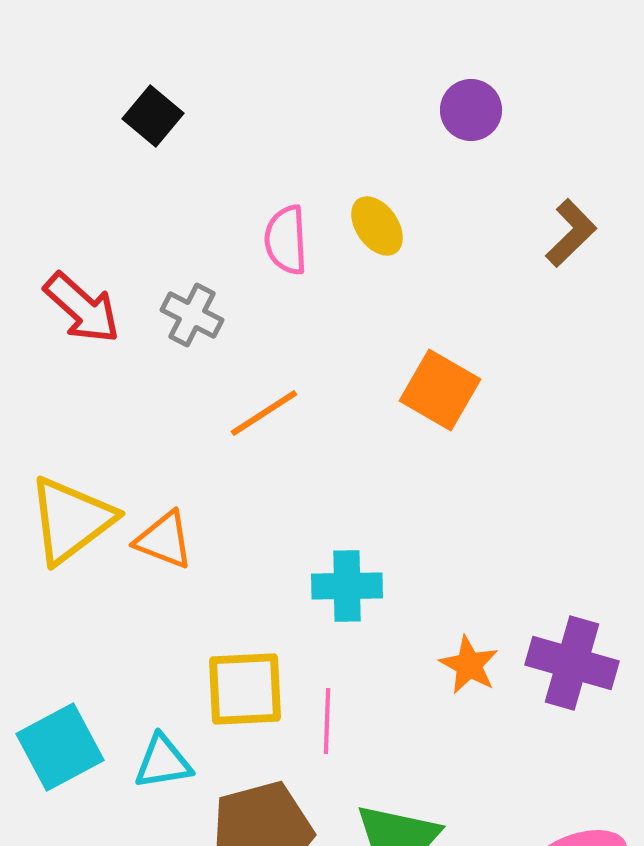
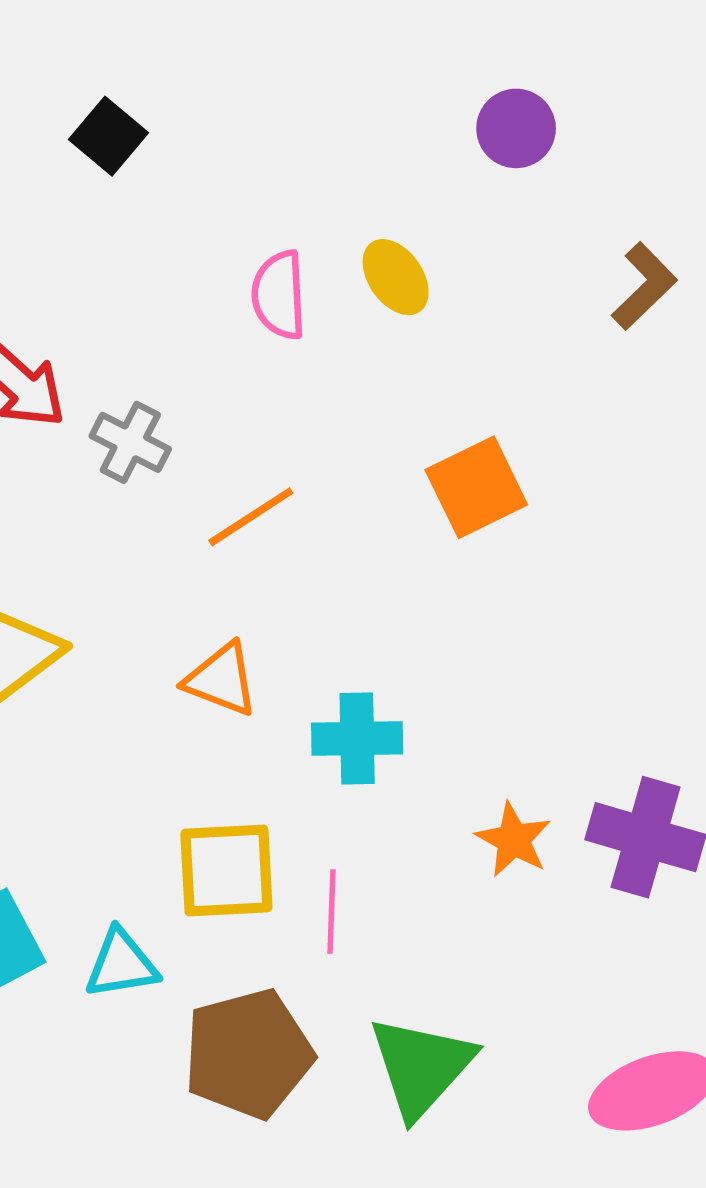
gray cross: (192, 315) -> (130, 442), moved
orange square: (440, 390) -> (476, 487), turned 34
orange triangle: (164, 540) -> (221, 680), moved

